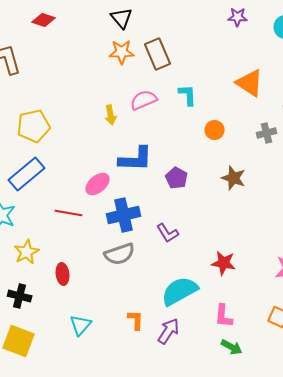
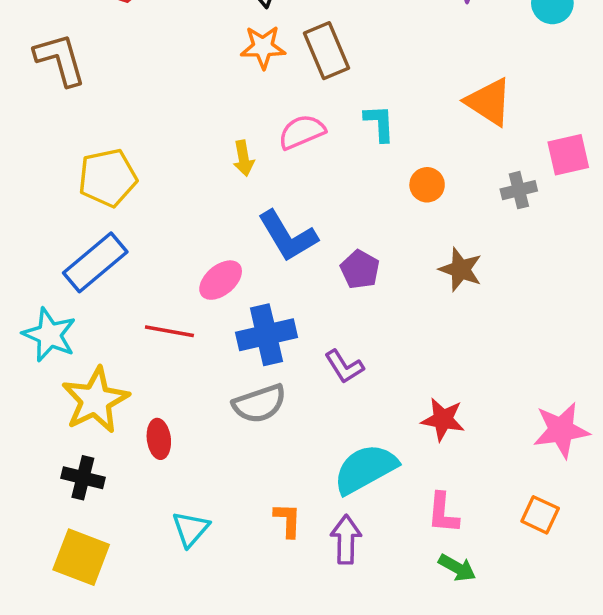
blue L-shape: (136, 159) -> (288, 236), turned 57
yellow star: (27, 252) -> (95, 400), size x1.5
purple arrow: (169, 331) -> (346, 540), turned -32

